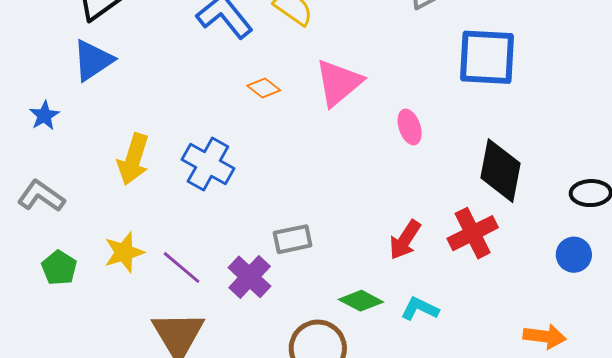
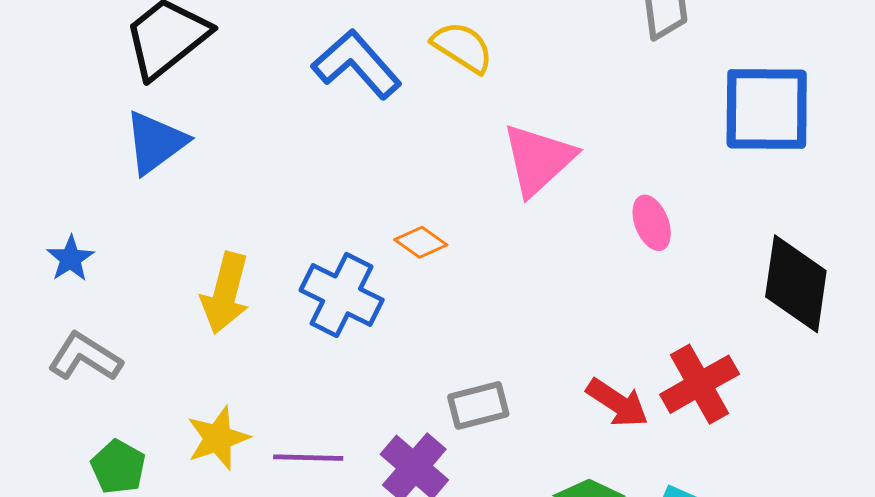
orange diamond: (264, 88) -> (421, 242), moved
blue star: (44, 116) -> (70, 259), moved
red cross: (473, 233) -> (700, 384), moved
red arrow: (405, 240) -> (617, 403), moved, turned -87
purple line: (182, 268) -> (308, 458), turned -36

